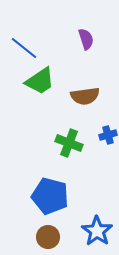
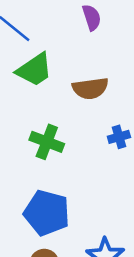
green cross: (69, 143) -> (47, 142), moved

